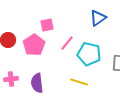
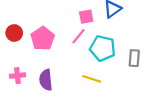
pink square: (47, 25) -> (86, 17), moved

